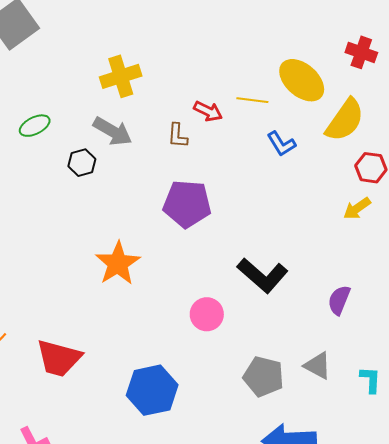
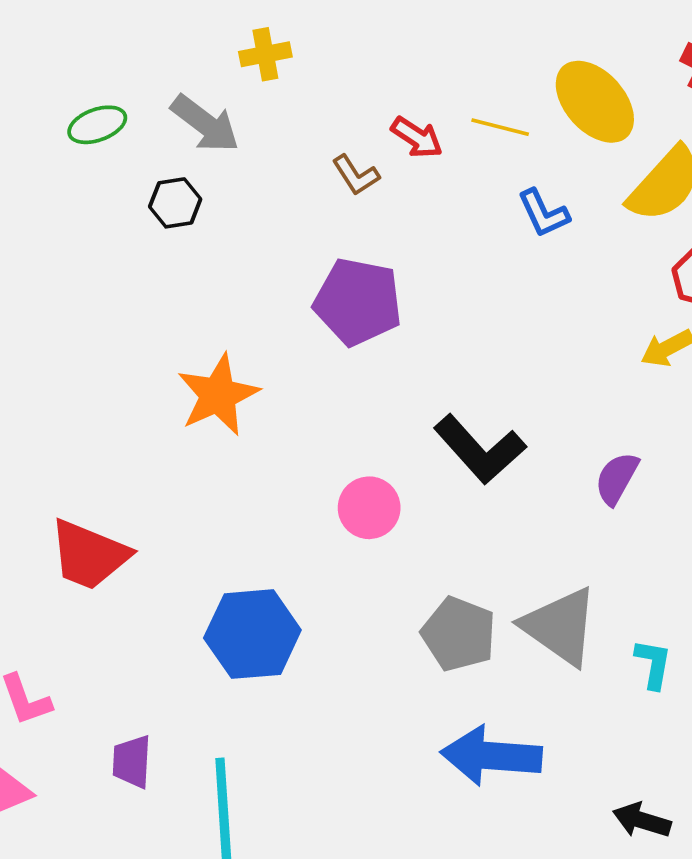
yellow cross: (121, 76) -> (265, 54), size x0.7
gray arrow: (113, 131) -> (205, 124), moved
brown L-shape: (177, 136) -> (356, 175), turned -44
purple semicircle: (339, 300) -> (617, 478), moved
gray triangle: (318, 366) -> (560, 626), size x1.6

